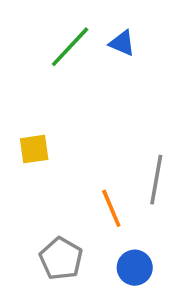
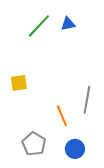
blue triangle: (122, 43) -> (68, 24), turned -35

